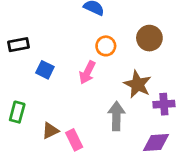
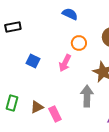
black rectangle: (19, 45) -> (13, 27), moved
green rectangle: (17, 112) -> (12, 103), moved

